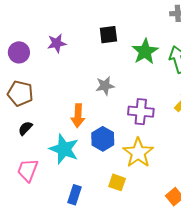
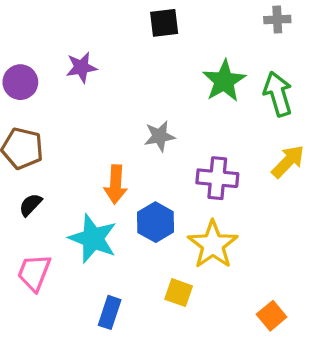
black square: (108, 35) -> (164, 23), moved

